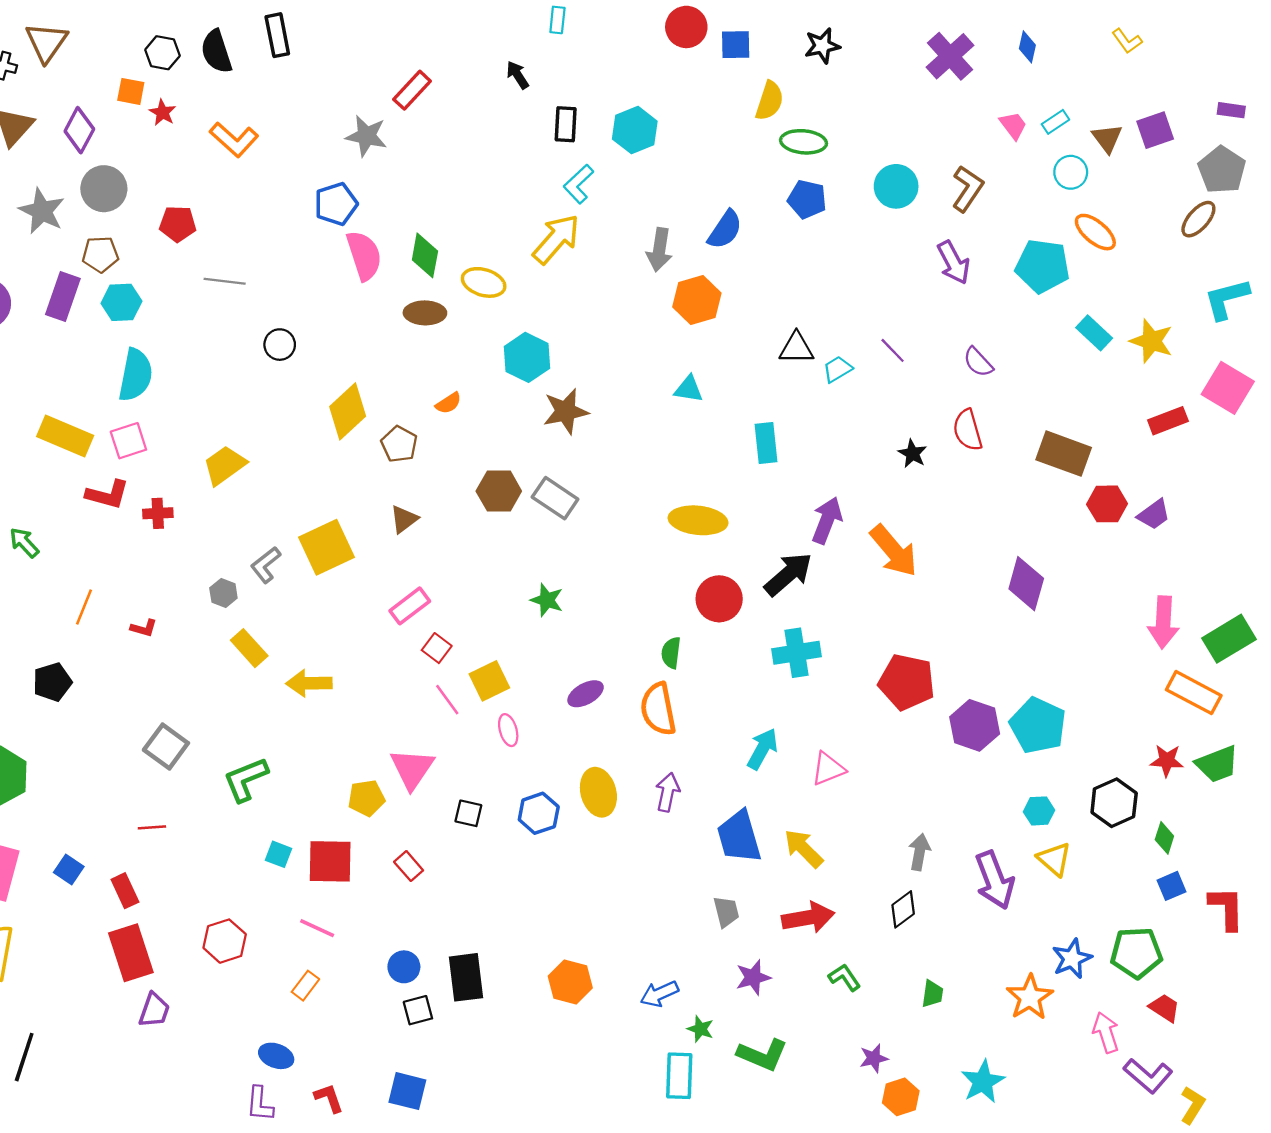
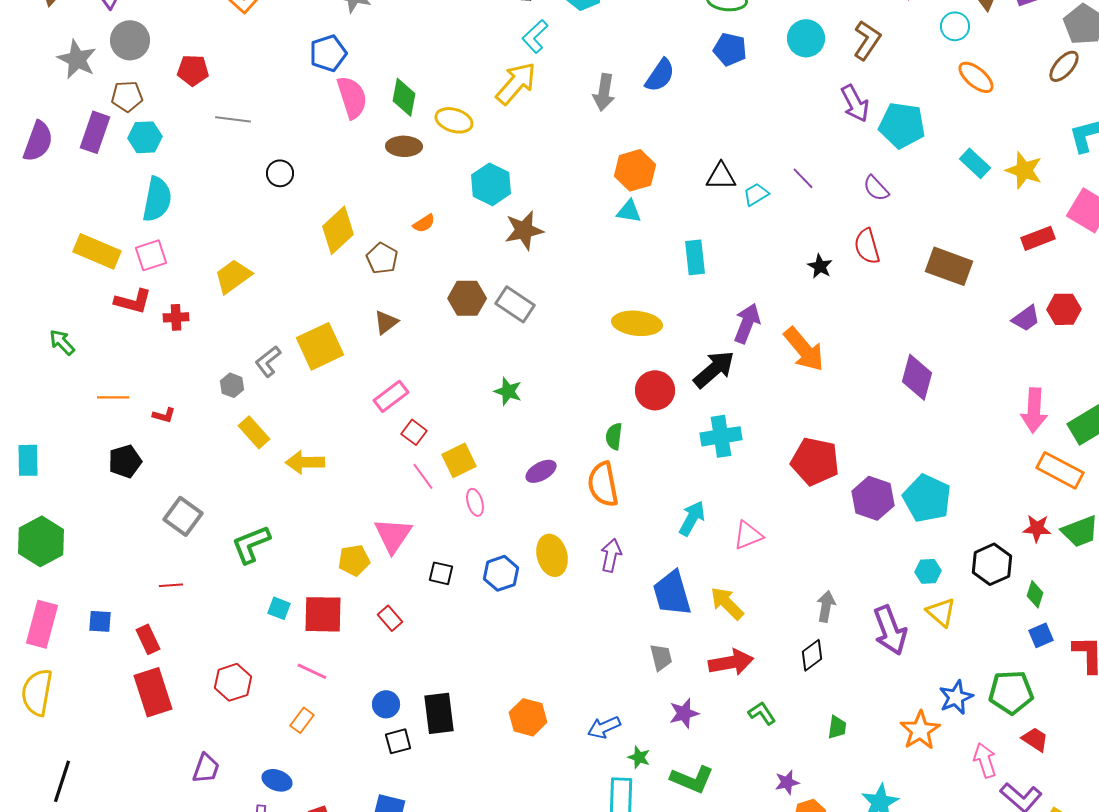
cyan pentagon: (1043, 266) -> (902, 125), moved
orange hexagon: (697, 300) -> (635, 170), moved
red hexagon: (1107, 504) -> (1064, 309), moved
orange line: (84, 607) -> (113, 397), turned 68
black pentagon: (52, 682) -> (125, 461), moved
blue square: (69, 870) -> (100, 621), turned -30
purple trapezoid: (154, 1010) -> (206, 768), moved

